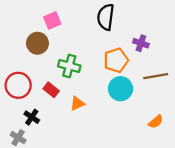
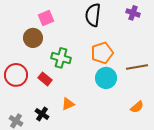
purple cross: (141, 43) -> (133, 13), moved
orange triangle: (77, 103) -> (68, 104), moved
black cross: (32, 117) -> (42, 114), moved

